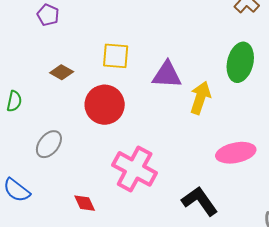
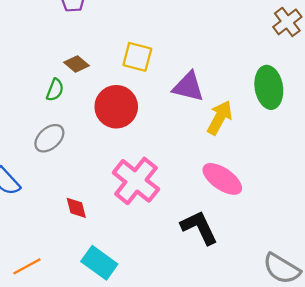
green ellipse: (240, 62) -> (269, 87), turned -33
green semicircle: (14, 101) -> (55, 90), moved
pink ellipse: (236, 153) -> (222, 179), moved, turned 36

